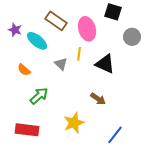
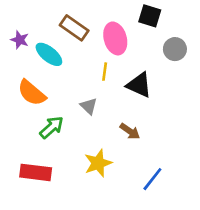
gray triangle: (61, 64) -> (89, 106), moved
orange semicircle: (24, 70) -> (32, 93), size x1.6

